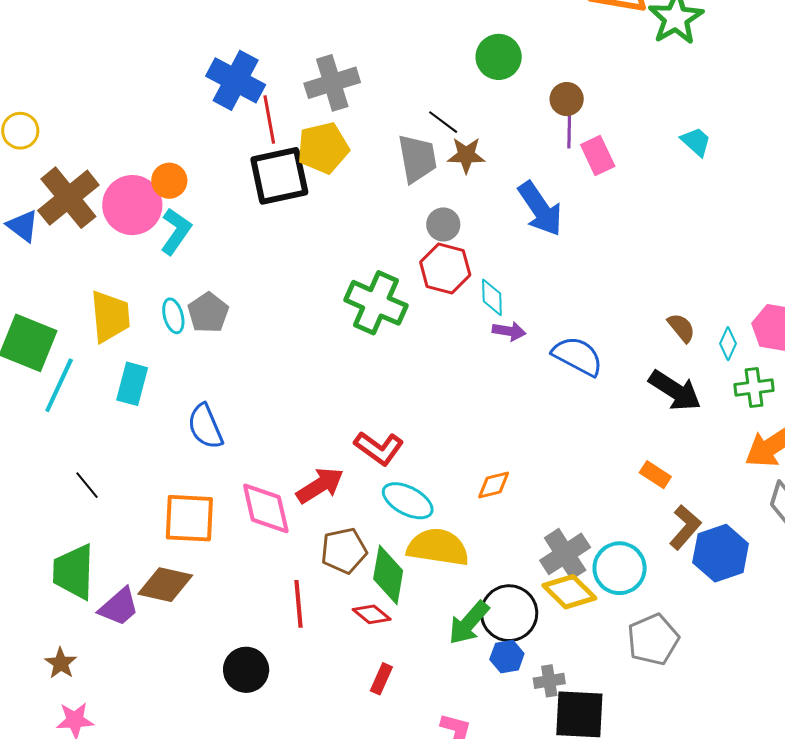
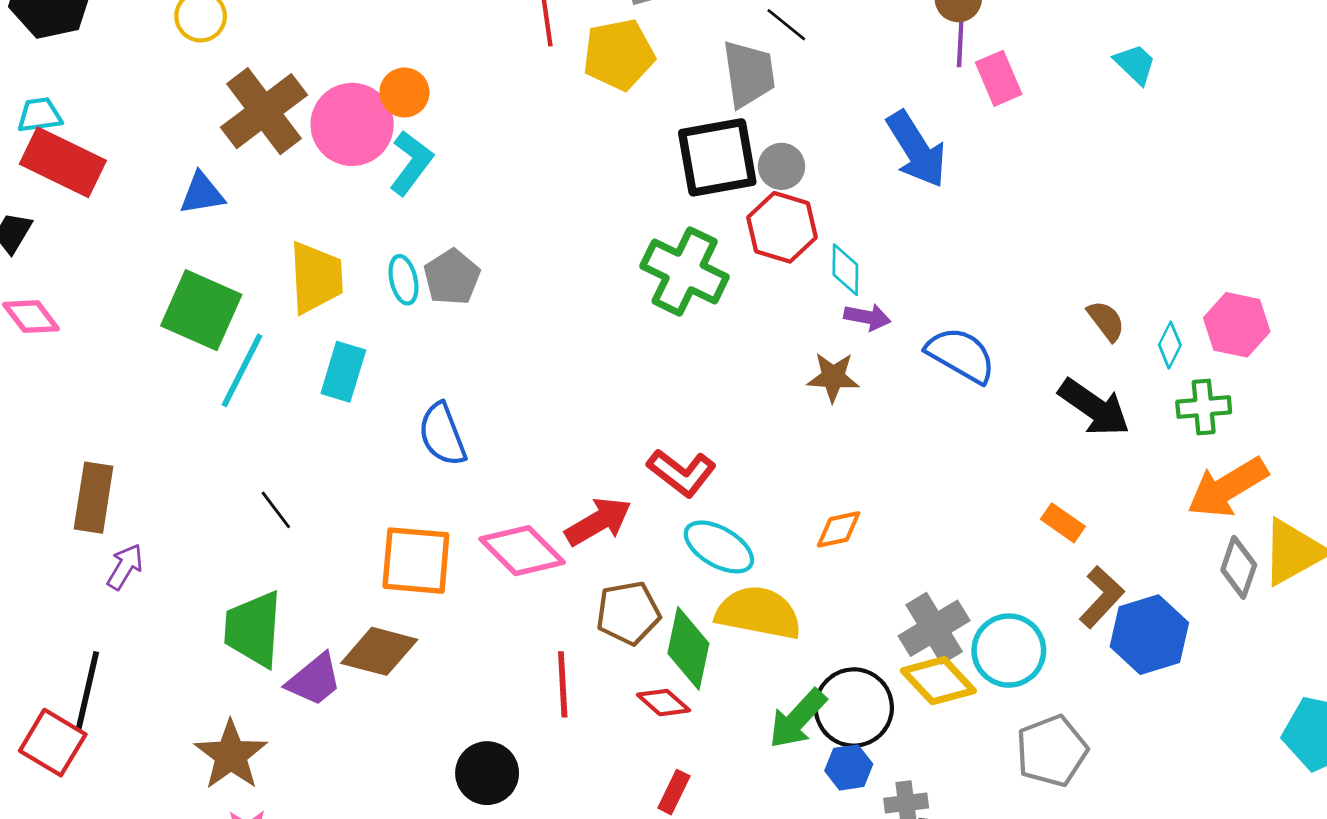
brown star: (466, 155) -> (833, 377), moved
black square: (279, 176) -> (717, 157), moved
blue triangle: (23, 226) -> (202, 194), moved, turned -48
pink diamond: (266, 508) -> (522, 551), turned -34
brown star: (61, 663) -> (231, 755), size x1.6

